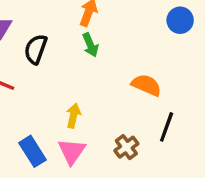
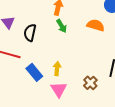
orange semicircle: (146, 85) -> (96, 25), moved
blue rectangle: (33, 151) -> (34, 72), moved

